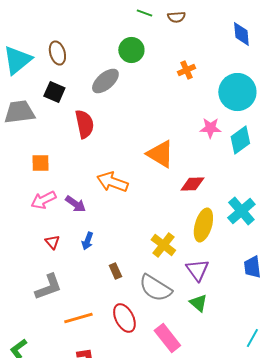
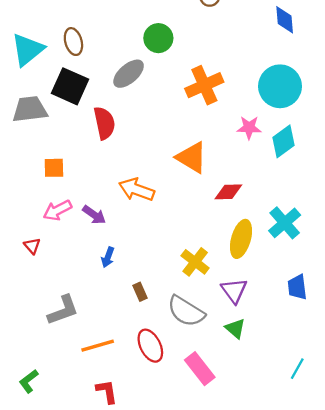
orange cross: (186, 70) -> (204, 85), moved, size x1.8
black square: (54, 92) -> (70, 86), size x1.5
red triangle: (52, 242) -> (32, 246), moved

